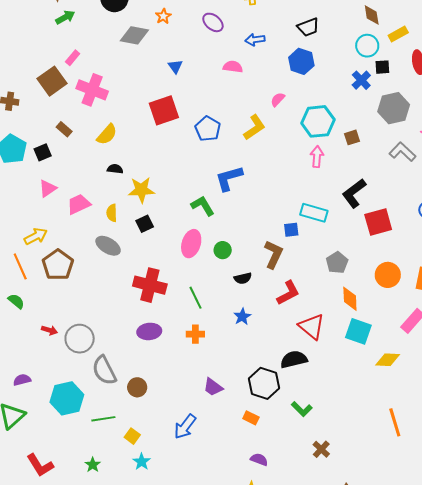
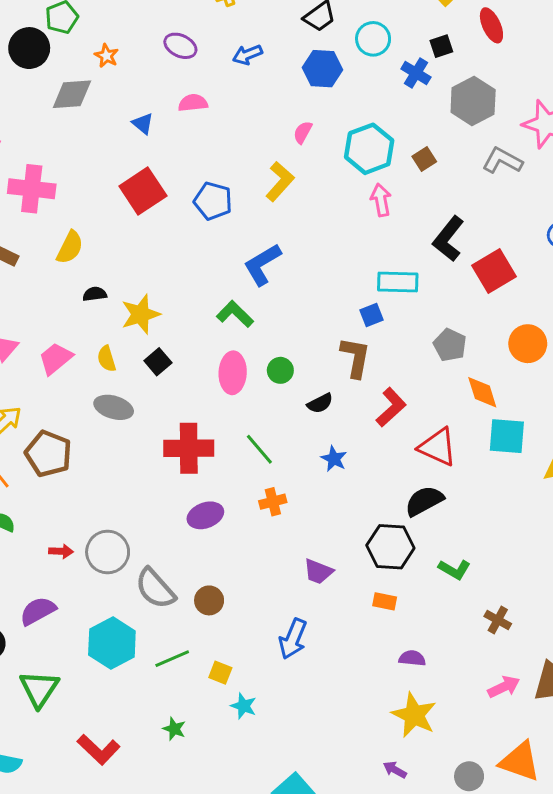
cyan circle: (367, 46) -> (373, 39), moved
pink semicircle: (233, 67) -> (193, 103), moved
purple semicircle: (22, 380) -> (38, 611), moved, size x1.4

